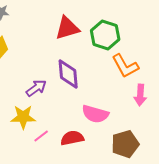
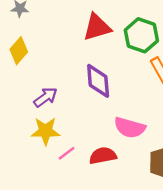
purple arrow: (36, 88) -> (46, 97), moved

